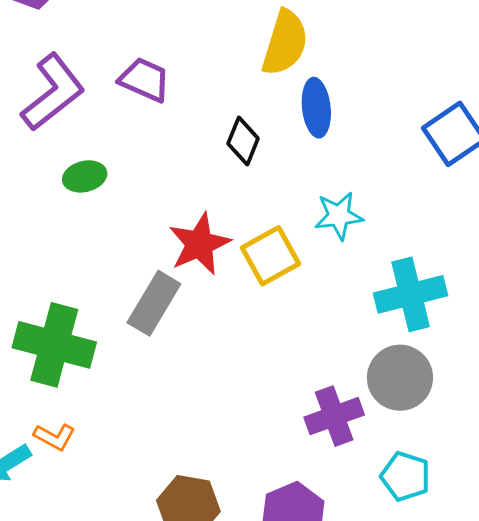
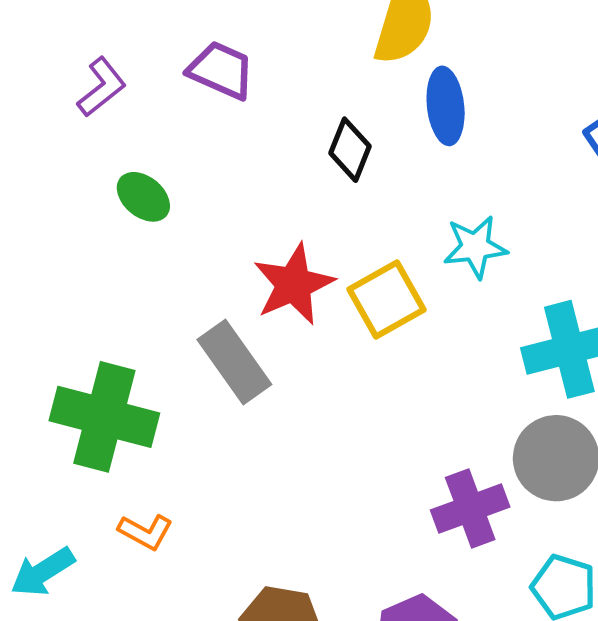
purple L-shape: (53, 92) -> (102, 87), size x0.6
green ellipse: (85, 176) -> (143, 197), turned 54
gray rectangle: (154, 303) -> (234, 362), turned -66
orange L-shape: (55, 437) -> (146, 532), moved

